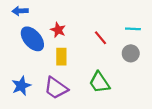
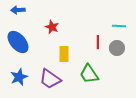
red line: (101, 38) -> (98, 42), moved, turned 40
blue ellipse: (32, 39) -> (18, 42), moved
yellow rectangle: (61, 57) -> (64, 54), moved

